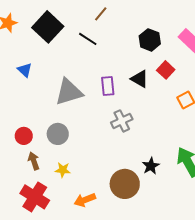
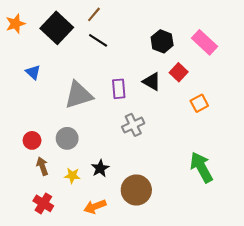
brown line: (101, 14) -> (94, 14), moved
black star: (151, 166) -> (100, 168), moved
red cross: (35, 197) -> (43, 203), size x0.7

